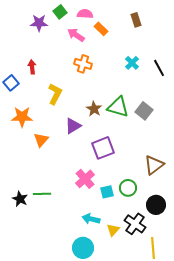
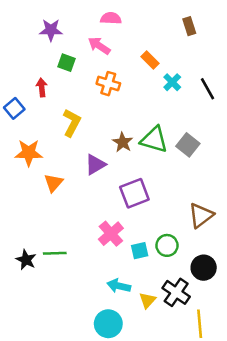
green square: (60, 12) -> (67, 63), moved, turned -32
brown rectangle: (136, 20) -> (189, 26), moved
orange rectangle: (101, 29) -> (150, 60), moved

